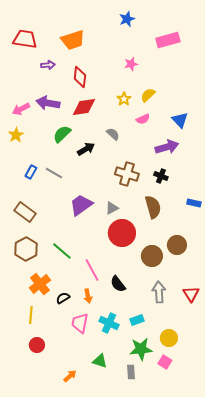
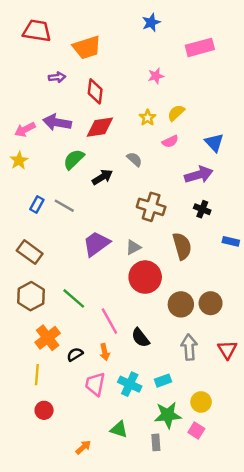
red trapezoid: (25, 39) -> (37, 31), moved
black cross: (161, 176) -> (202, 209), moved
brown circle: (177, 245) -> (211, 303), moved

